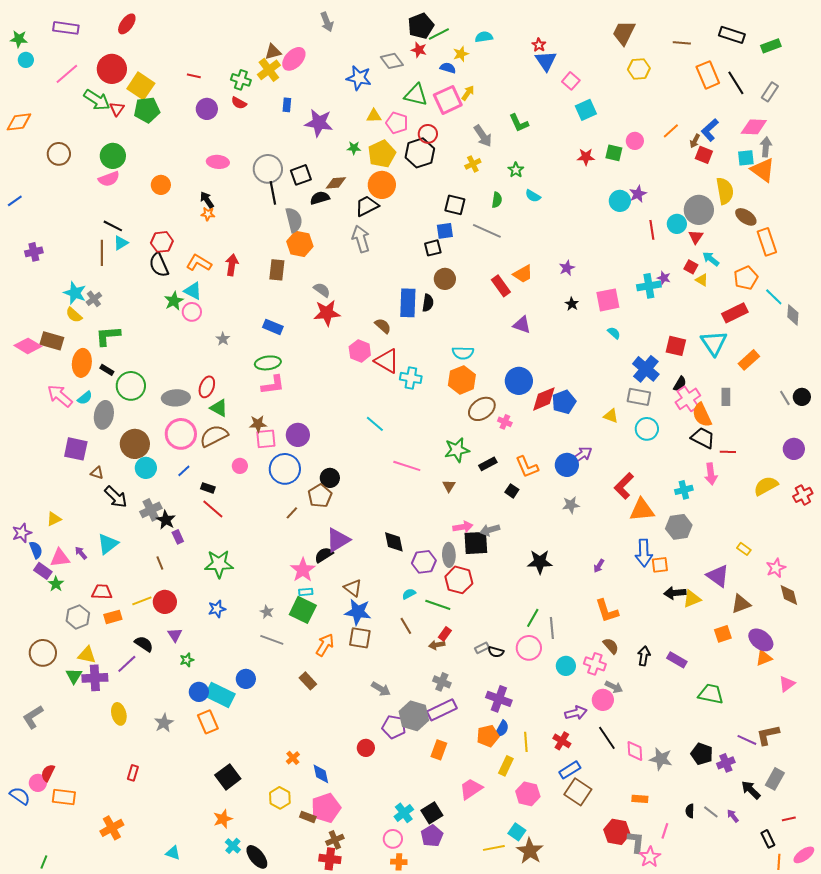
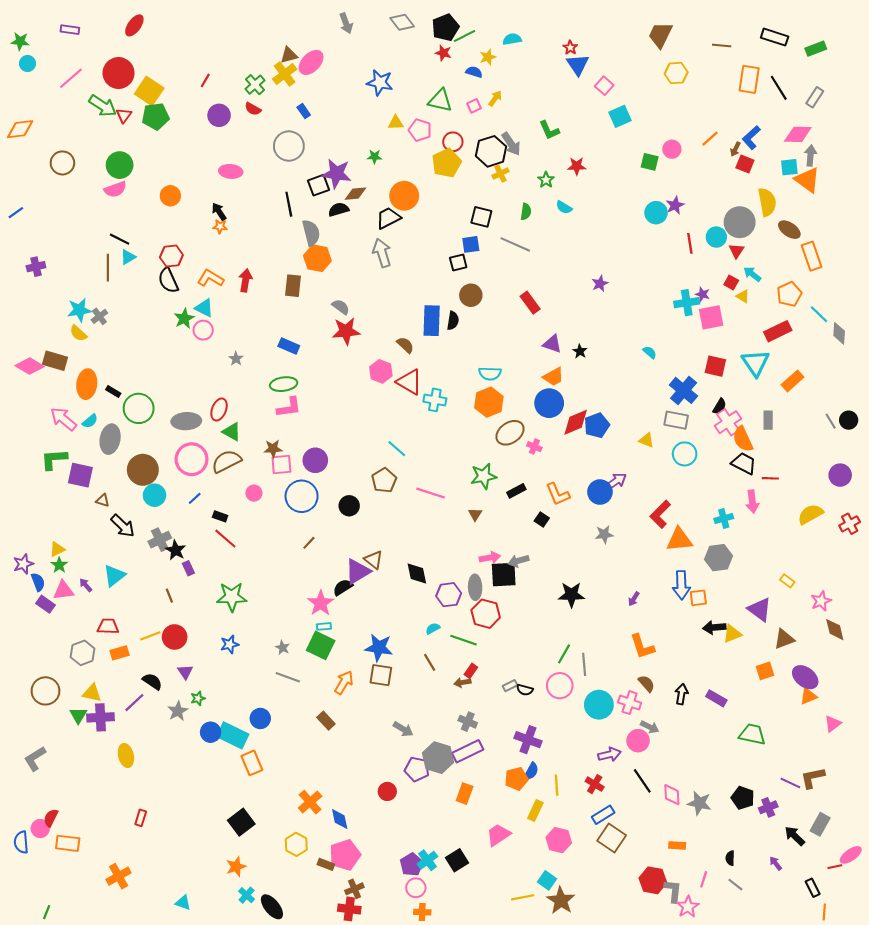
purple rectangle: (66, 28) -> (70, 30), size x0.7
gray diamond: (392, 61) -> (402, 22), moved
orange rectangle: (708, 75) -> (749, 79), turned 32
red line: (194, 76) -> (205, 80), turned -72
green cross: (241, 80) -> (255, 85), turned 30
pink square: (448, 100) -> (474, 106), size x0.5
blue rectangle: (287, 105) -> (304, 111), turned -40
purple star: (319, 123) -> (336, 174), moved
black hexagon: (420, 153) -> (491, 151), moved
yellow pentagon: (382, 154) -> (447, 163), moved
red star: (586, 157) -> (577, 166), moved
gray circle: (268, 169) -> (289, 146), moved
orange trapezoid: (523, 274) -> (553, 377), moved
cyan star: (75, 293) -> (79, 310), turned -30
pink square: (608, 300) -> (711, 317), moved
black star: (572, 304) -> (580, 351), moved
green L-shape: (108, 336) -> (54, 459), moved
brown pentagon: (320, 496) -> (384, 480), moved
green star: (56, 584) -> (59, 565), moved
brown triangle: (353, 588) -> (374, 560), moved
cyan circle: (566, 666) -> (599, 705), size x1.4
orange rectangle: (208, 722) -> (252, 763), moved
gray star: (164, 723) -> (178, 711), moved
orange cross: (293, 758) -> (310, 802), size x1.6
blue semicircle: (20, 796) -> (21, 842), turned -130
gray line: (711, 812) -> (735, 885), moved
purple pentagon: (432, 836) -> (412, 864), moved
pink ellipse: (804, 855) -> (851, 855), moved

